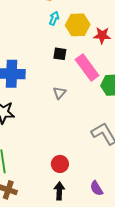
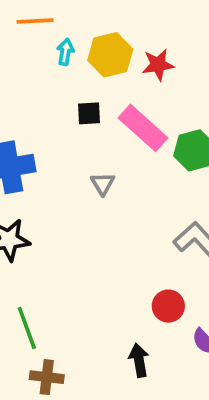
red circle: (60, 164) -> (168, 306), moved

